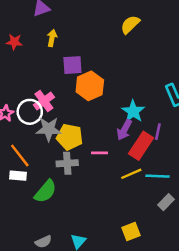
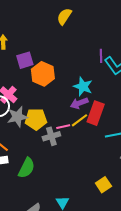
purple arrow: (124, 130) -> (79, 103), turned 54
purple line: (158, 132) -> (101, 56), moved
gray cross: (67, 163) -> (51, 136), moved
yellow line: (131, 174) -> (79, 120), moved

